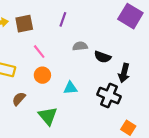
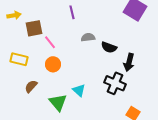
purple line: (63, 19) -> (72, 12), turned -32
brown square: (24, 24) -> (34, 28), moved
cyan triangle: (70, 88) -> (79, 90), moved, turned 48

